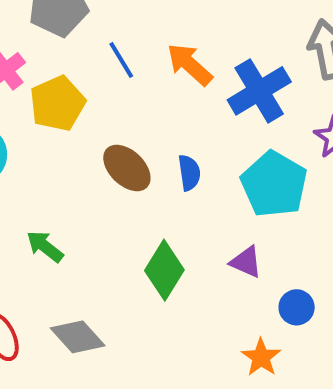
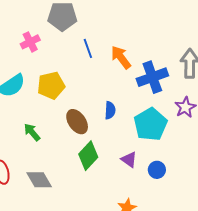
yellow pentagon: (57, 103) -> (51, 85), moved
brown ellipse: (127, 168) -> (77, 122), moved
blue circle: (297, 307) -> (157, 170), moved

